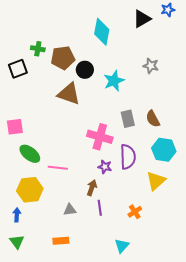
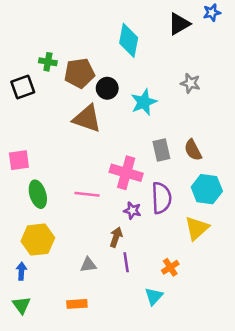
green ellipse: (30, 154) -> (38, 194), turned 35
pink line: (58, 168) -> (87, 194), moved
cyan triangle: (122, 246) -> (154, 296), moved

